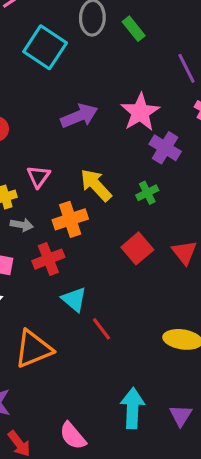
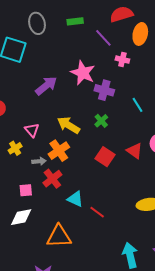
green rectangle: (134, 29) -> (75, 21), moved, turned -42
gray arrow: (22, 225) -> (39, 161), moved
orange triangle: (33, 349) -> (59, 236), turned 36

